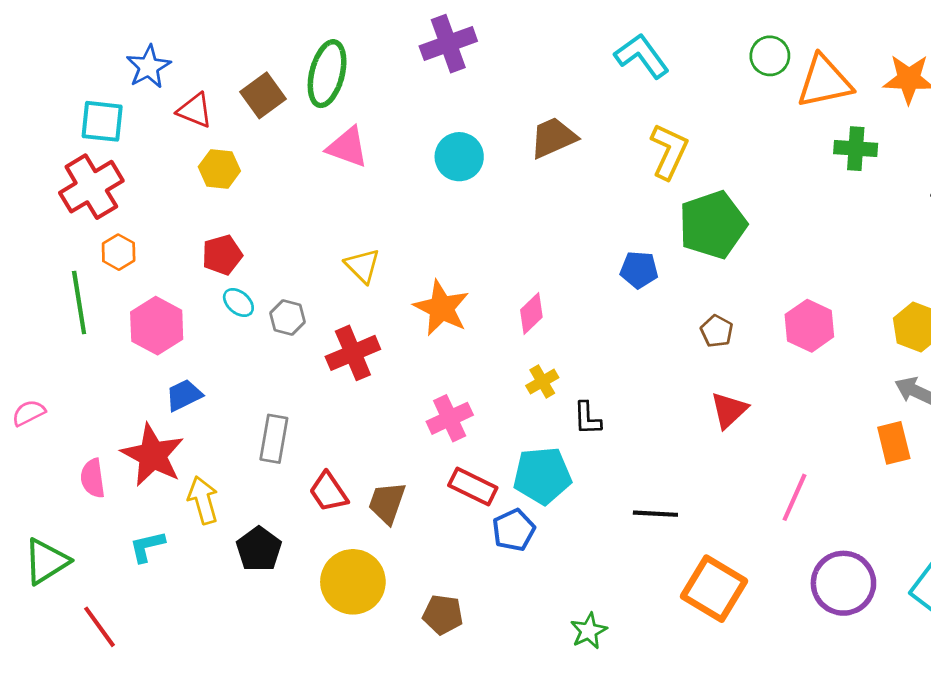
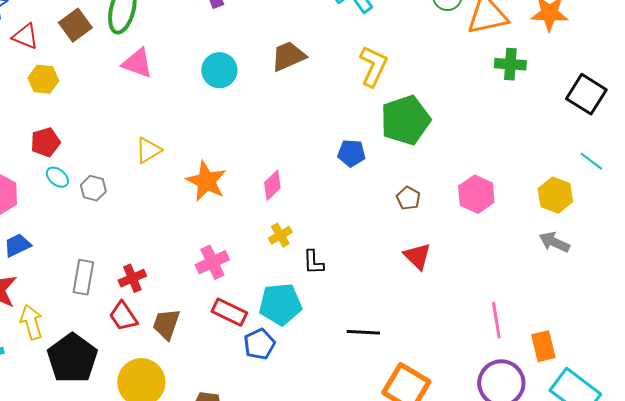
yellow triangle: (362, 266) -> (148, 150), turned 44
red cross: (353, 353) -> (132, 278), moved, size x0.7
red triangle: (729, 410) -> (417, 256), turned -32
orange rectangle: (894, 443) -> (543, 346), moved
pink line: (794, 497) -> (496, 320), moved, turned -33
black pentagon: (259, 549) -> (72, 358), size x1.5

